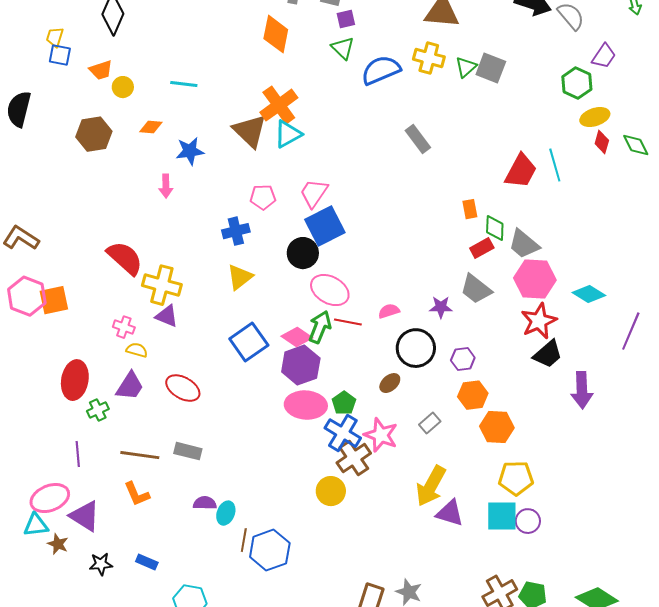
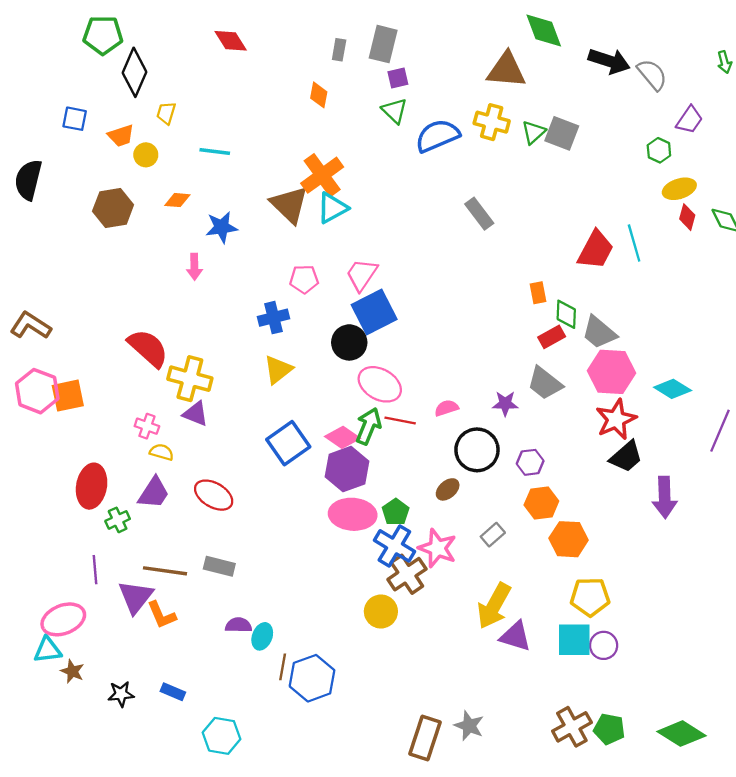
orange diamond: (276, 34) -> (319, 95), size x0.6
yellow trapezoid: (55, 37) -> (166, 113), moved
green hexagon: (577, 83) -> (659, 150), size x0.7
purple triangle: (85, 516) -> (136, 597), moved, turned 36

